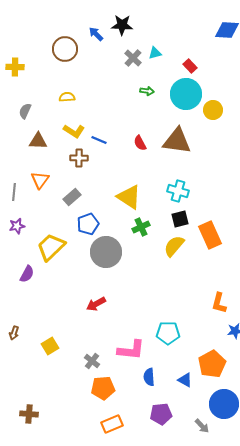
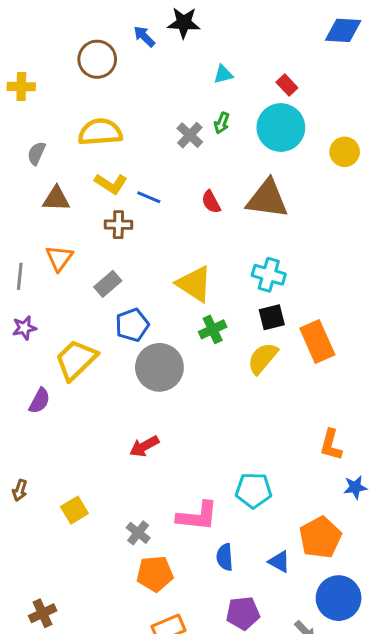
cyan triangle: (155, 53) -> (223, 74), moved
gray cross: (133, 58) -> (190, 135), moved
green arrow: (147, 91) -> (222, 123), turned 104
yellow semicircle: (67, 97) -> (100, 132), size x1.8
yellow circle: (213, 110) -> (345, 152), moved
brown cross: (29, 414) -> (43, 613), turned -30

